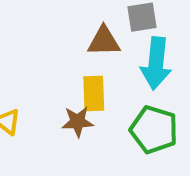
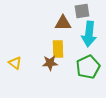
green pentagon: (154, 130) -> (88, 67), turned 30

